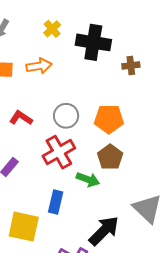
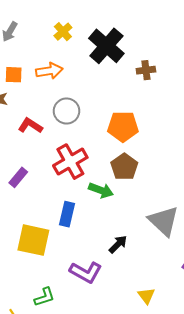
black cross: (93, 42) -> (106, 46), turned 32
gray circle: (66, 116) -> (67, 111), moved
black arrow: (104, 231) -> (118, 244), size x0.6

